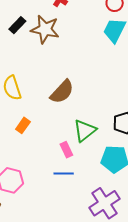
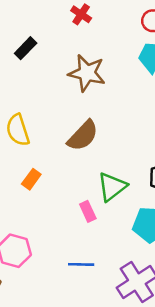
brown star: (45, 29) -> (87, 73), moved
blue line: (64, 173) -> (81, 264), moved

